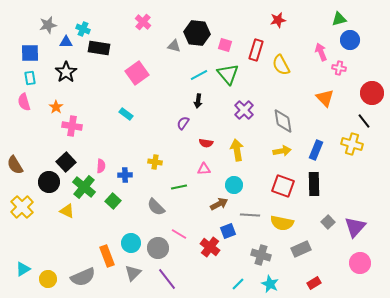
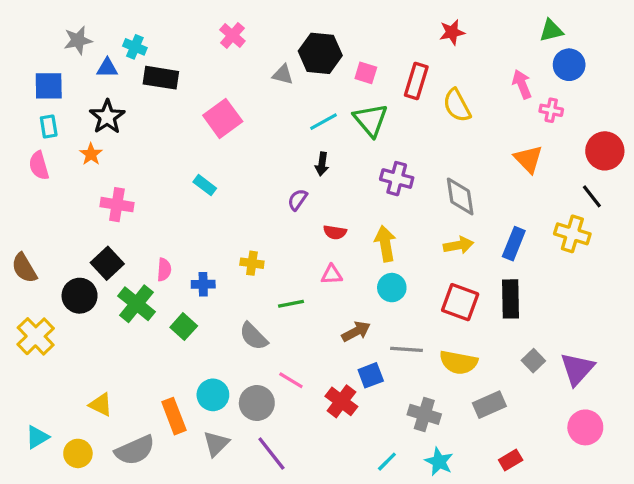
orange star: (56, 107) -> (91, 154), moved
purple cross: (244, 110) -> (397, 179), turned -30
cyan circle: (234, 185) -> (392, 288), moved
yellow triangle: (67, 211) -> (101, 405), moved

